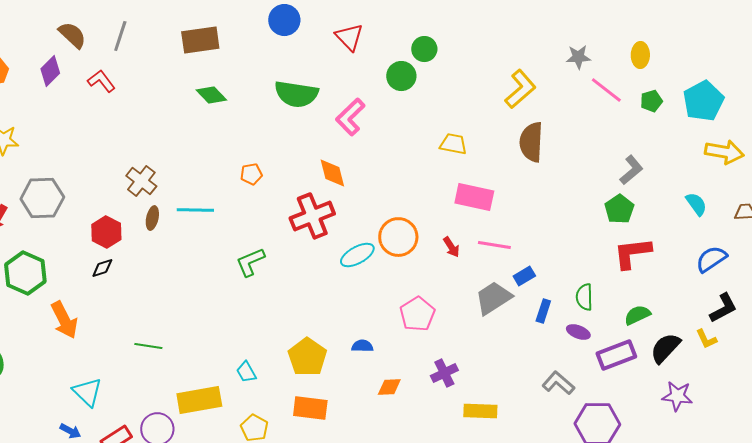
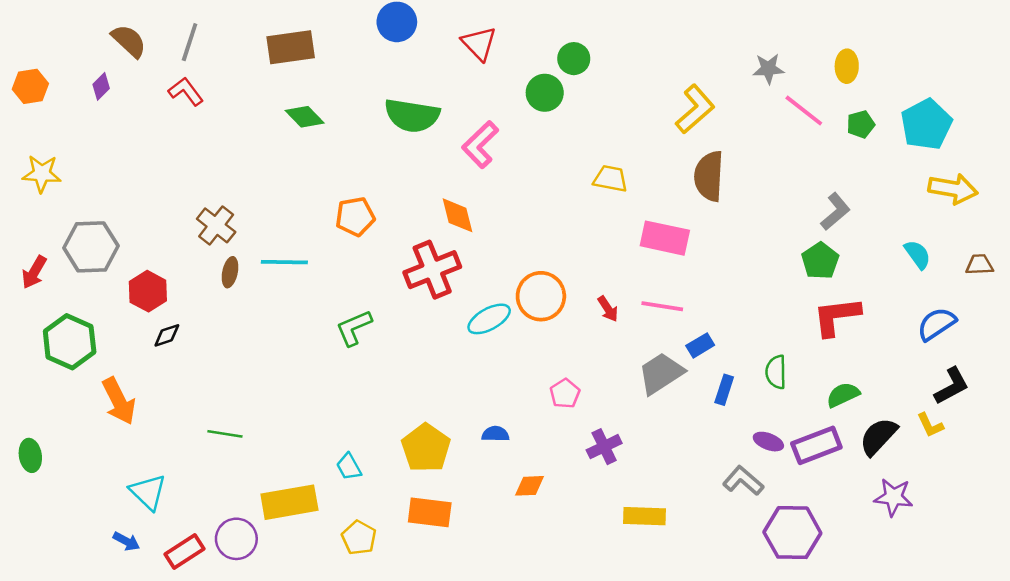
purple diamond: (50, 71) -> (101, 86), size x0.7
red L-shape: (101, 81) -> (186, 91), moved
orange pentagon: (251, 174) -> (355, 217), size x1.4
pink rectangle: (474, 197) -> (665, 238), moved
red hexagon: (106, 232) -> (148, 291), moved
pink pentagon: (417, 314) -> (565, 394), size x0.7
purple ellipse: (578, 332) -> (768, 442), moved
purple cross: (444, 373) -> (604, 447), moved

